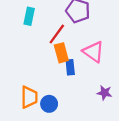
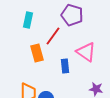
orange rectangle: (61, 53) -> (37, 53), moved

